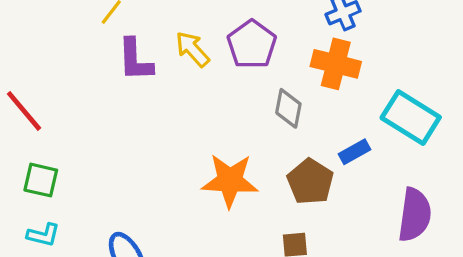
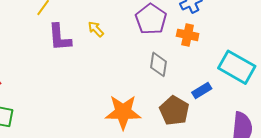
purple pentagon: (252, 44) -> (151, 19), moved
yellow arrow: (192, 49) -> (96, 29), size x0.7
orange cross: (336, 64) -> (188, 35), size x0.7

